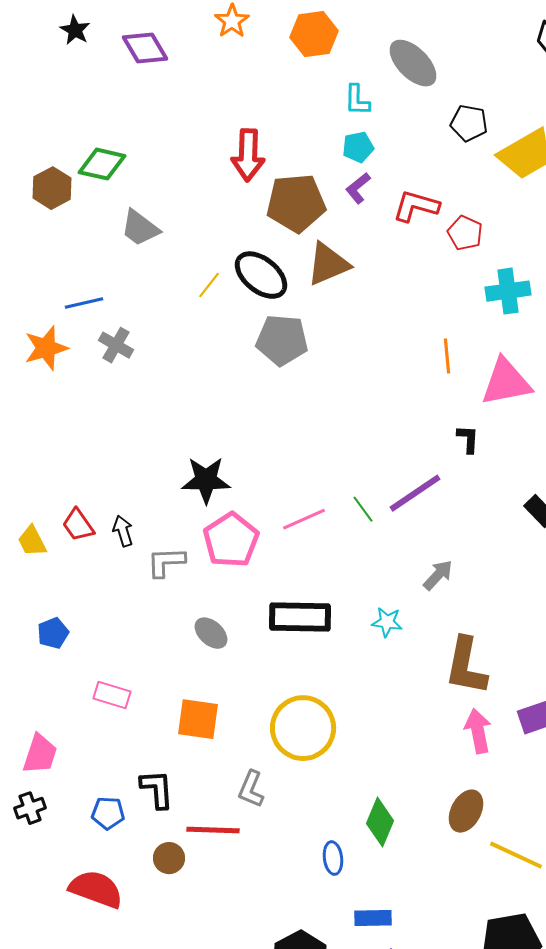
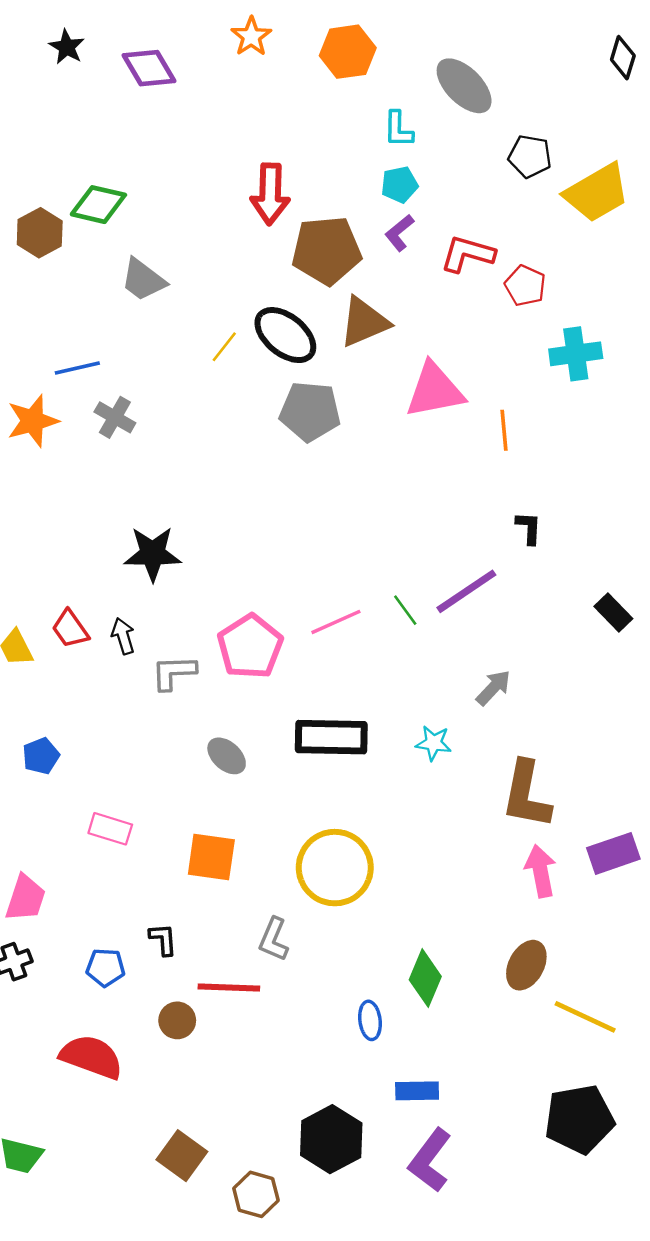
pink triangle: (506, 382) -> (435, 390), moved
black star: (206, 480) -> (153, 554), moved
black L-shape: (157, 789) -> (163, 939), size x0.7

